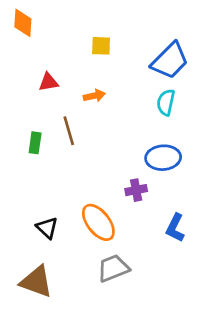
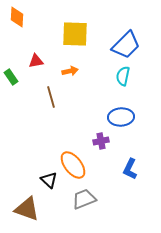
yellow square: (101, 46) -> (75, 34), size x1.8
green rectangle: (35, 143) -> (11, 77), moved, turned -42
black triangle: (47, 228) -> (49, 180), moved

